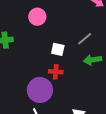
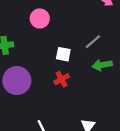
red cross: (56, 72) -> (62, 79), turned -32
purple circle: (40, 90) -> (17, 81), moved

